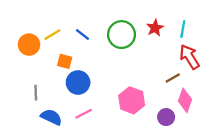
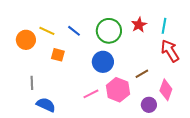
yellow line: (52, 35) -> (47, 31), turned 56
brown line: (173, 78) -> (142, 74), moved
blue circle: (78, 82) -> (103, 62), moved
pink line: (84, 114) -> (91, 94), moved

